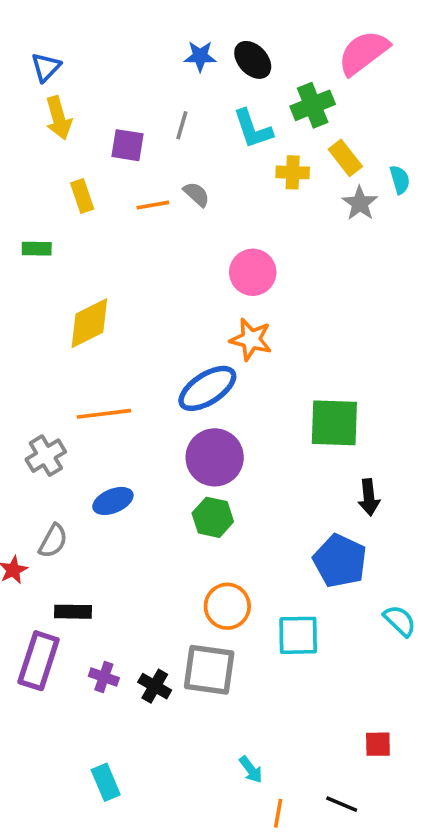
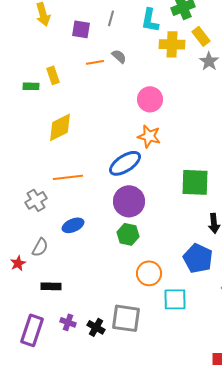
cyan L-shape: (253, 129) -> (150, 20), turned 30
yellow cross: (293, 172) -> (172, 44), size x1.4
yellow rectangle: (82, 196) -> (53, 75), moved
orange circle: (227, 606) -> (149, 273), moved
purple rectangle: (39, 661) -> (32, 330), moved

